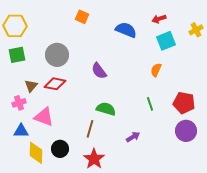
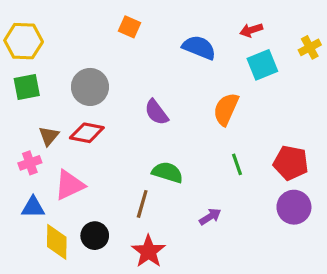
orange semicircle: (156, 70) -> (226, 109), moved, size x1.5
pink triangle: (44, 117) -> (69, 185), turned -45

